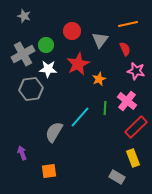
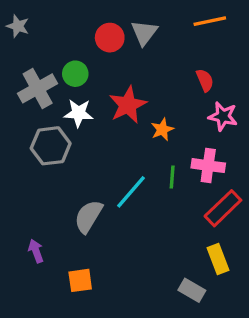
gray star: (24, 16) -> (18, 26), moved
orange line: (128, 24) -> (210, 21), moved
red circle: (72, 31) -> (110, 38), moved
gray triangle: (100, 40) -> (144, 33), moved
pink cross: (127, 101) -> (208, 166), turned -30

